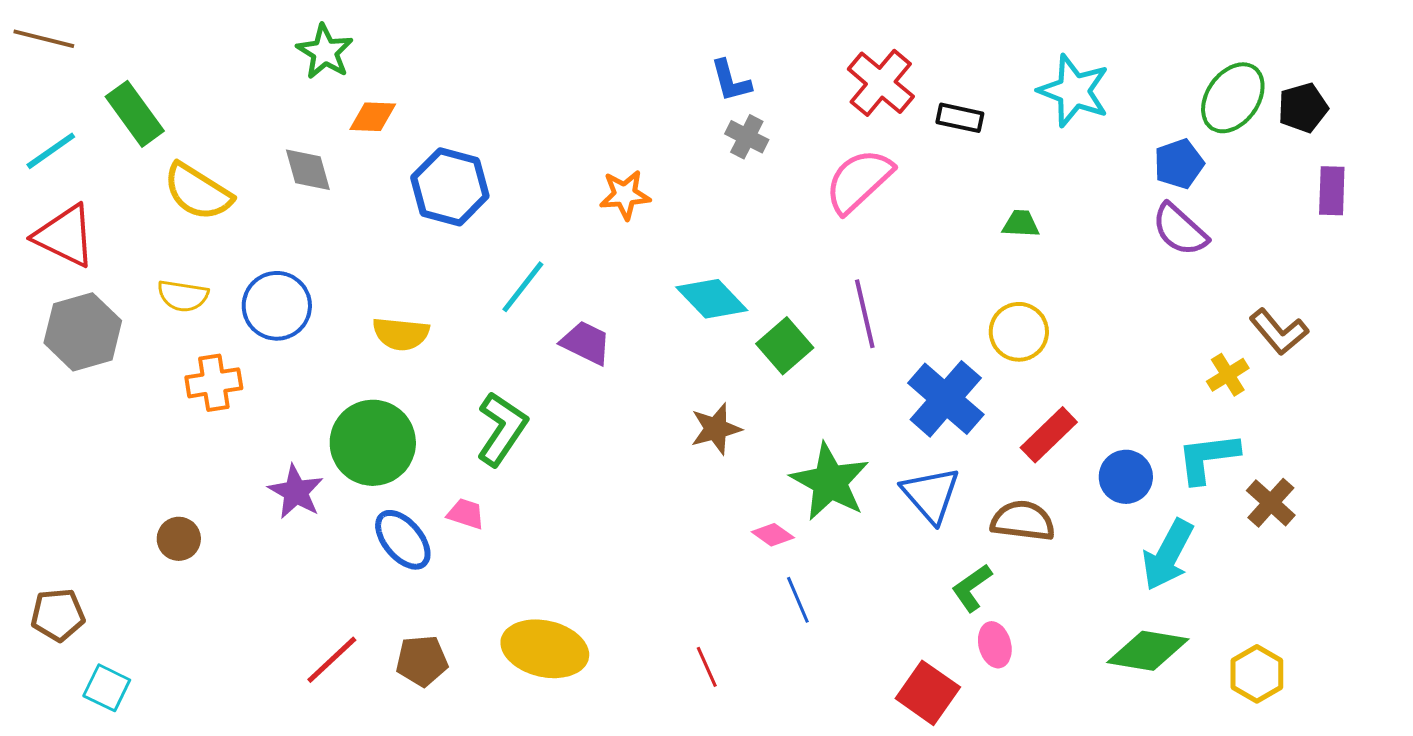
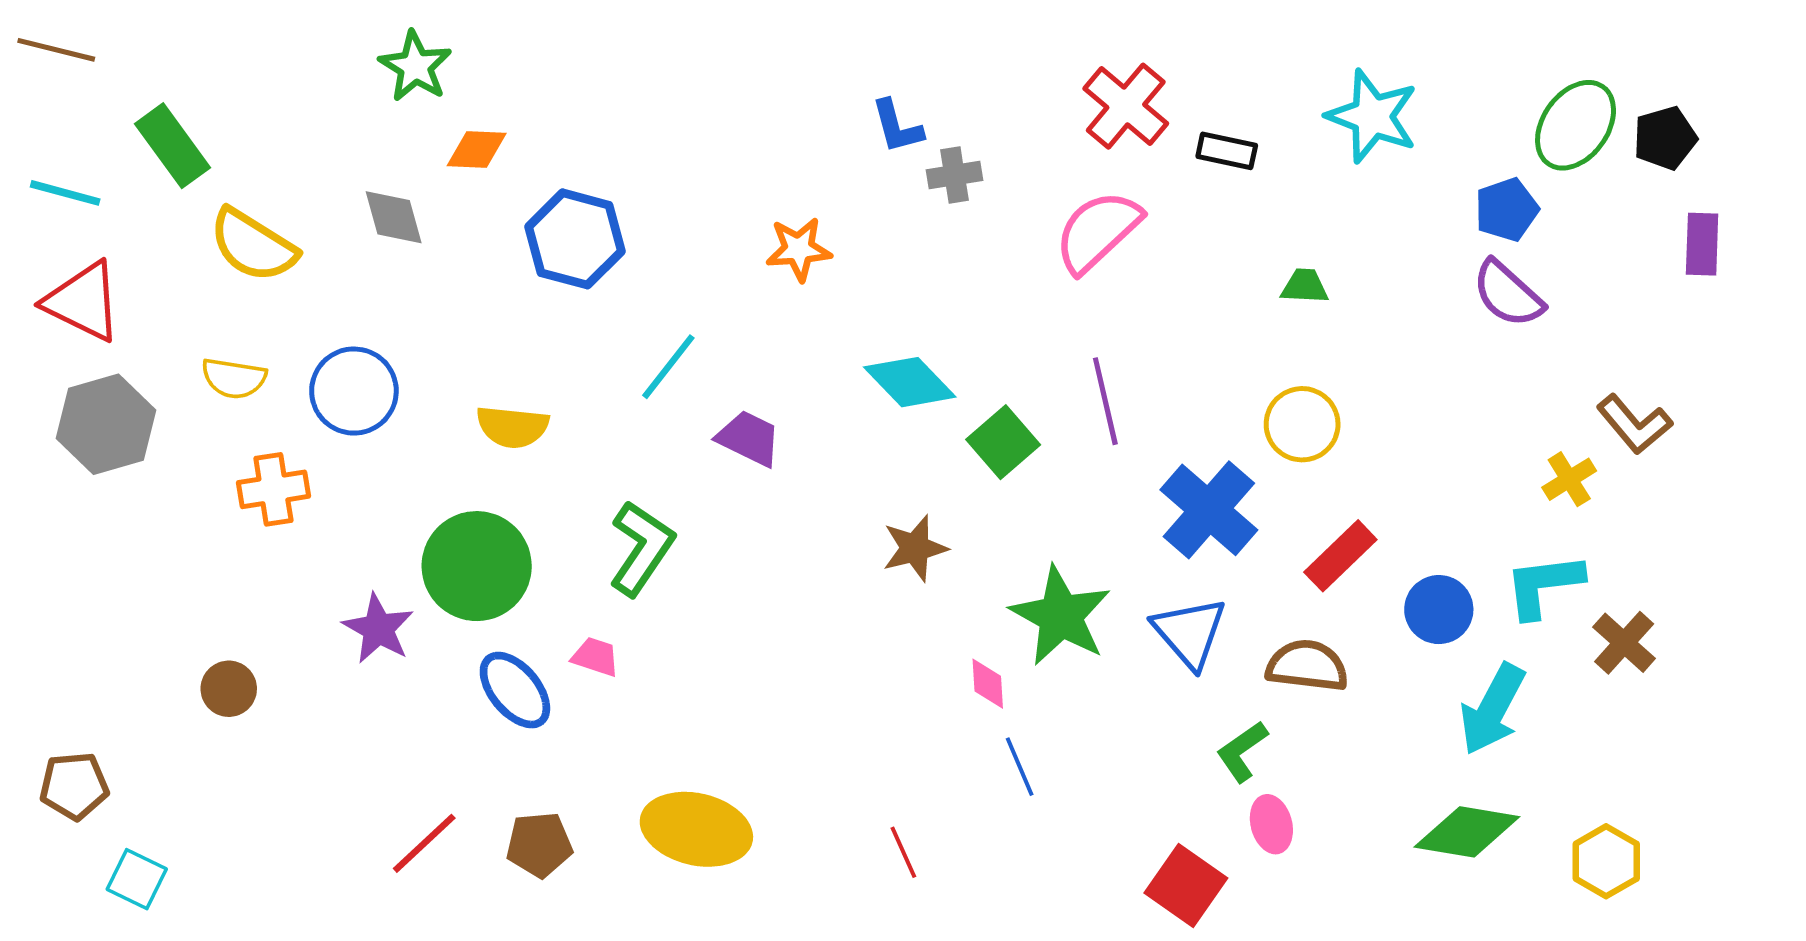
blue L-shape: (731, 81) -> (897, 127), moved
gray cross: (747, 137) -> (955, 175), turned -36
cyan line: (51, 151) -> (65, 193), turned 50
pink diamond: (773, 535) -> (988, 684), turned 51

